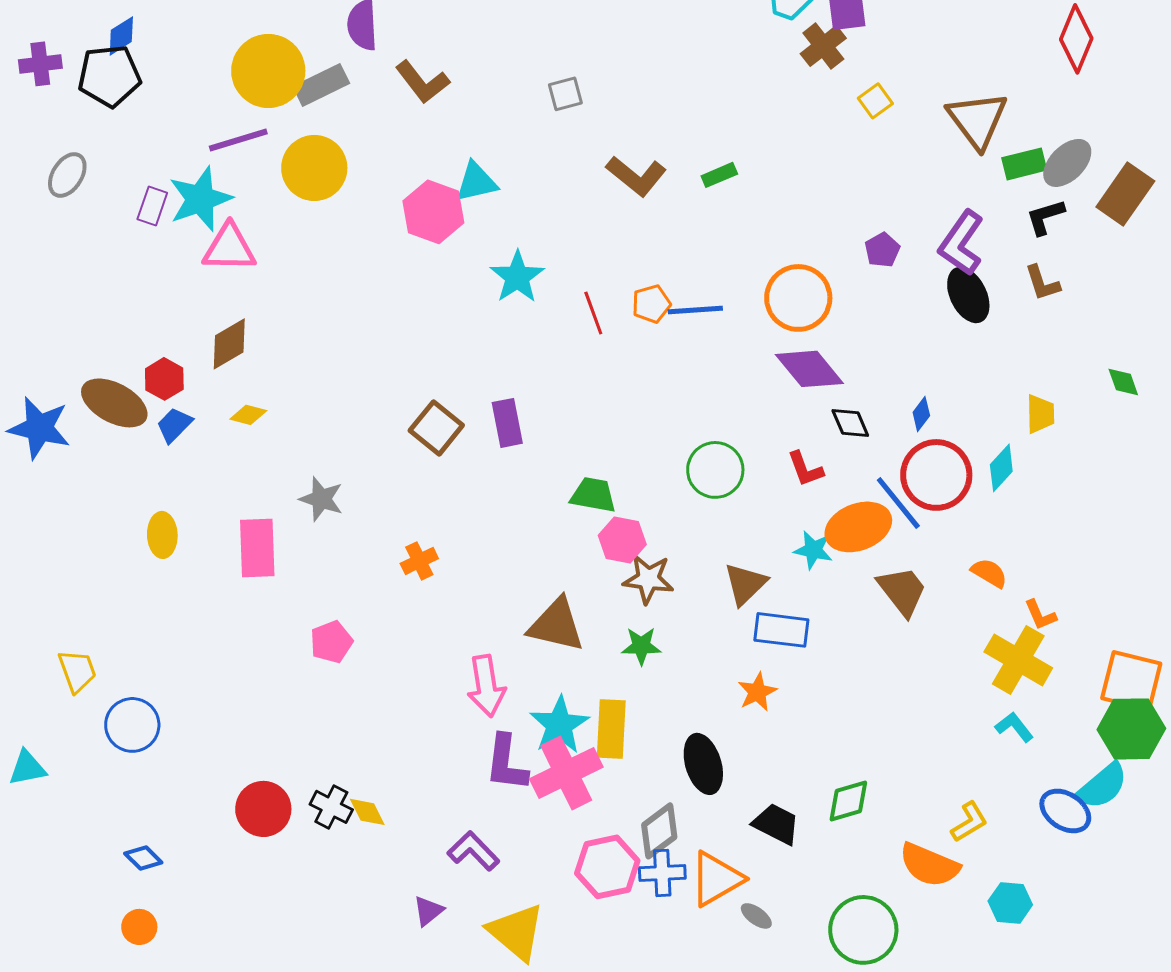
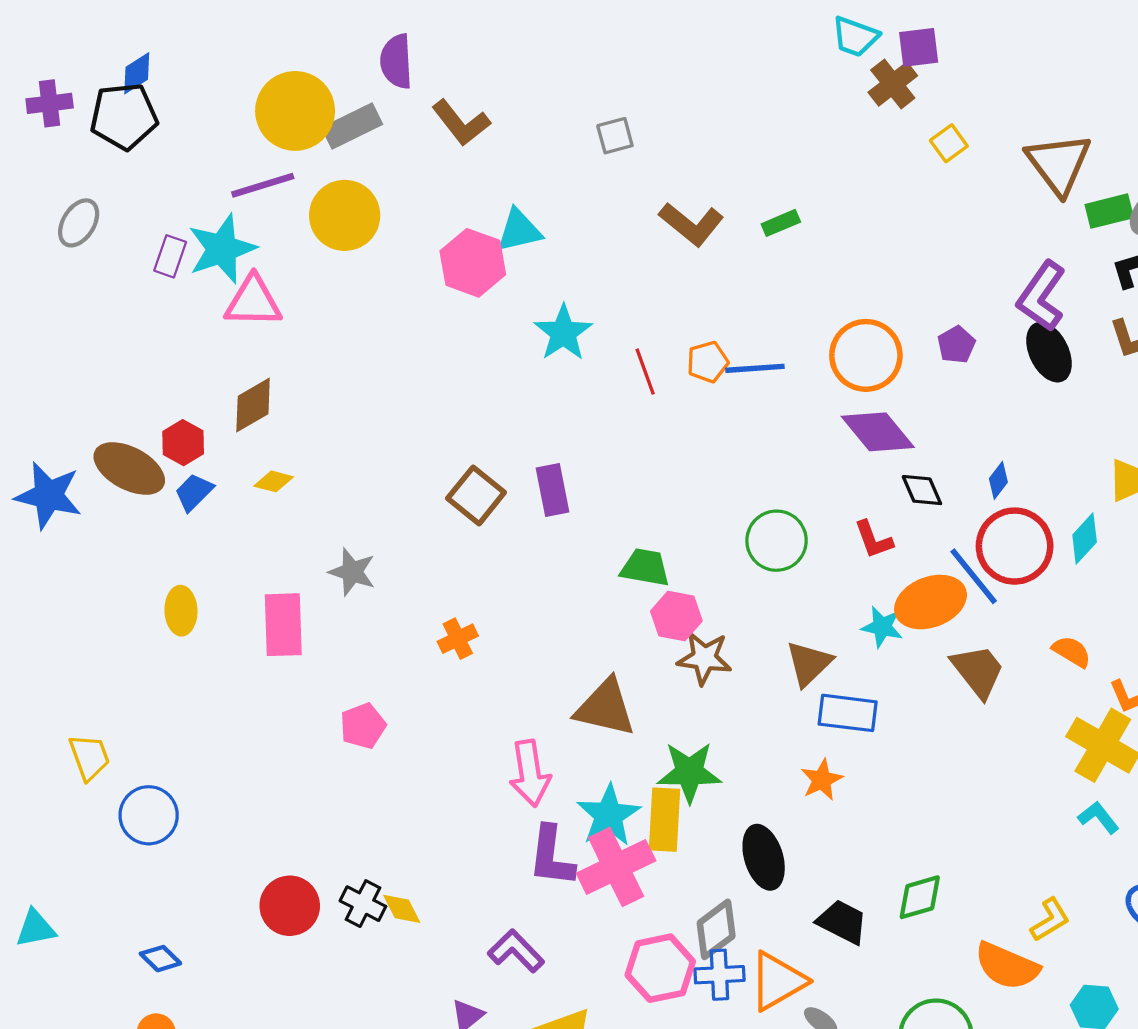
purple pentagon: (882, 250) -> (956, 345), moved
green star: (641, 646) -> (689, 772), moved, size x1.5
cyan triangle: (27, 768) -> (36, 928), moved

